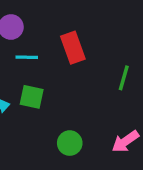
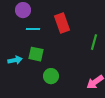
green circle: (70, 143) -> (51, 76), moved

